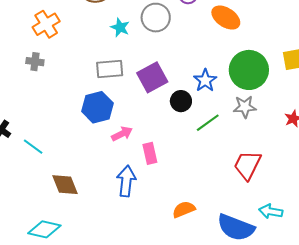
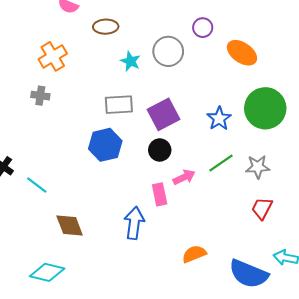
black circle: (181, 101) -> (160, 150), moved
gray star: (245, 107) -> (258, 167), moved
pink arrow: (122, 134) -> (184, 177), moved
red trapezoid: (247, 165) -> (262, 208), size x0.7

